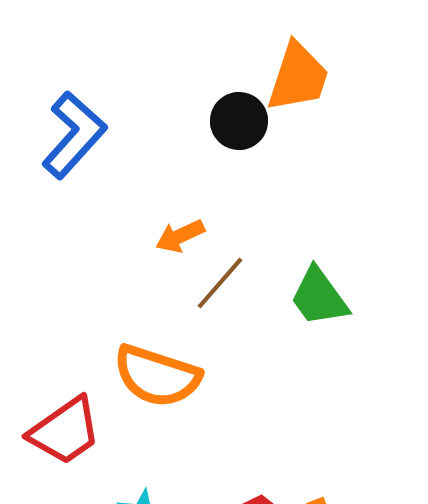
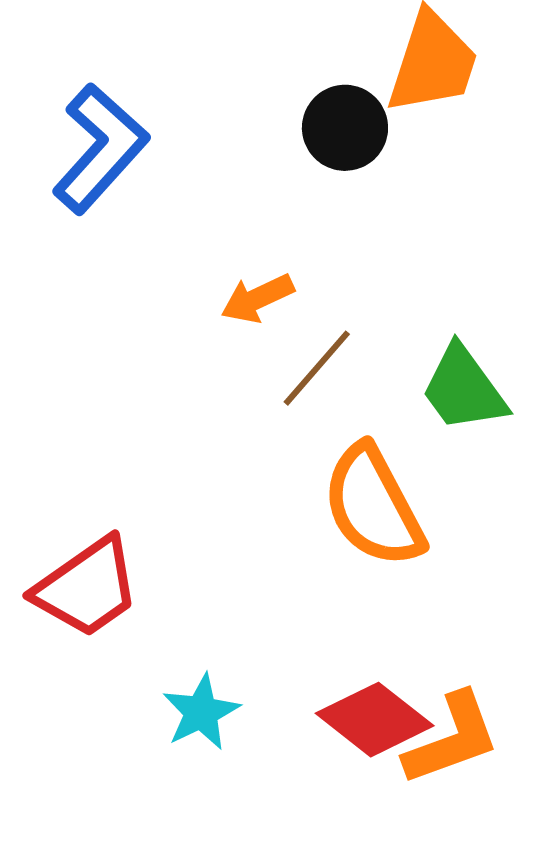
orange semicircle: (157, 376) -> (373, 506), moved, turned 44

